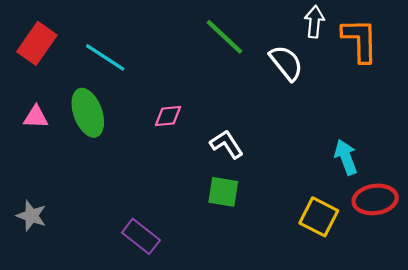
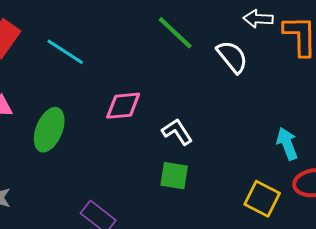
white arrow: (314, 22) -> (258, 19), turned -92
green ellipse: (88, 113) -> (49, 130), moved, turned 42
pink diamond: (168, 116) -> (123, 106), size x1.4

